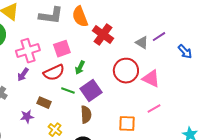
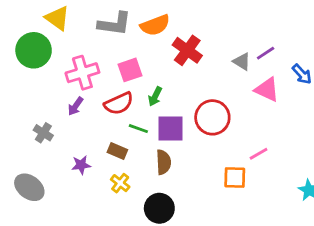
orange semicircle: (80, 17) -> (155, 25), turned -90
red circle: (126, 71) -> (212, 117), moved
pink triangle: (151, 79) -> (267, 89), moved
purple square: (91, 91) -> (171, 129), turned 35
brown rectangle: (44, 103) -> (117, 151), moved
orange square: (127, 124) -> (235, 177), moved

